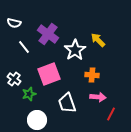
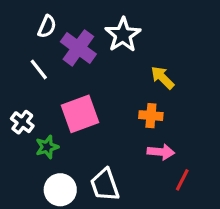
white semicircle: (14, 23) -> (47, 27), moved, turned -80
yellow arrow: (98, 40) -> (162, 78), moved
white star: (75, 50) -> (123, 35), moved
white trapezoid: (67, 103) -> (105, 185), moved

